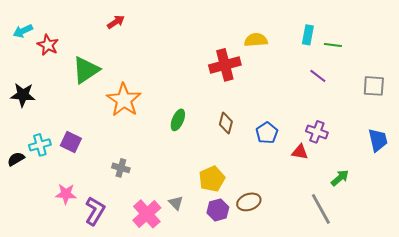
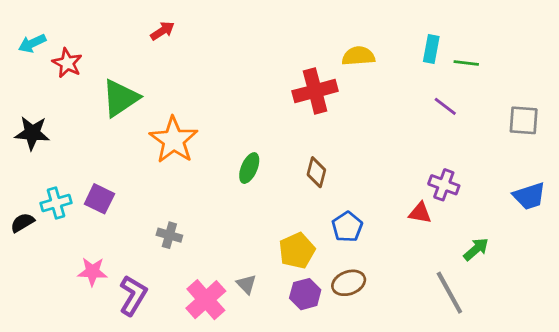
blue pentagon: (267, 133) -> (347, 227), moved
blue trapezoid: (378, 140) -> (529, 196), turned 85

